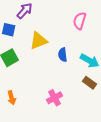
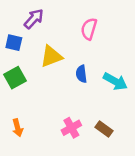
pink semicircle: (80, 21) -> (89, 29), moved
brown rectangle: (90, 83) -> (104, 129), moved

